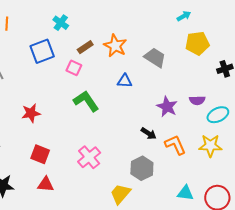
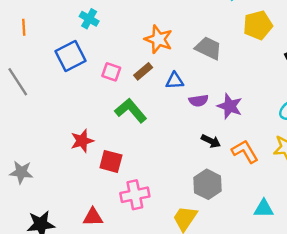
brown rectangle: (85, 47) -> (143, 71), moved
purple semicircle: (197, 100) -> (199, 101), moved
red star: (31, 113) -> (82, 141), moved
red square: (40, 154) -> (111, 161), moved
pink cross: (89, 157) -> (135, 195), moved, turned 35

